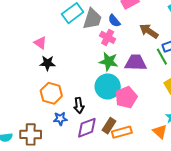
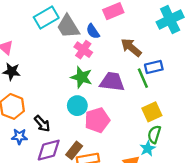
gray trapezoid: (92, 19) -> (68, 27), turned 125
cyan circle: (108, 86) -> (77, 106), size x0.7
black arrow: (79, 105) -> (42, 124), turned -42

